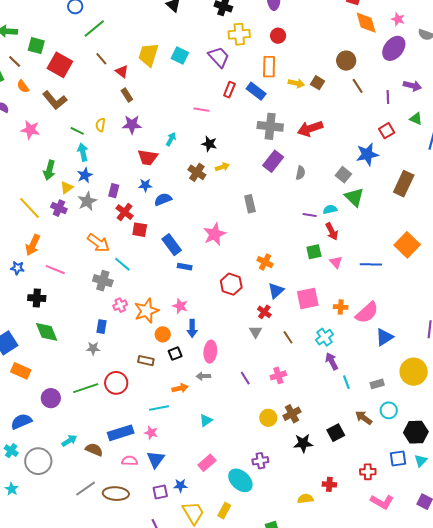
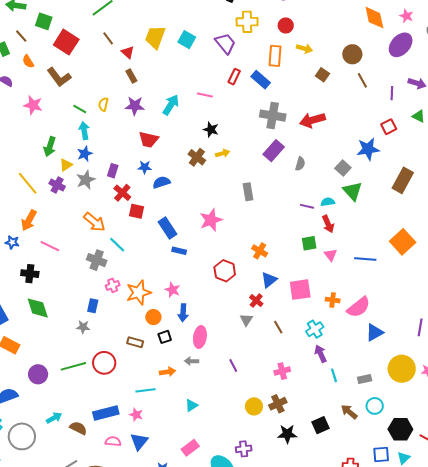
yellow arrow: (296, 83) -> (304, 49), moved
cyan arrow: (171, 139) -> (171, 105), moved, size x1.5
pink cross: (278, 375) -> (282, 371), moved

